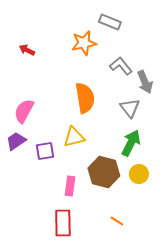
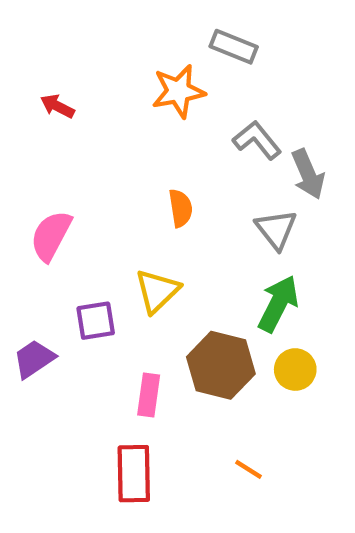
orange semicircle: (85, 98) -> (181, 208), size x0.6
yellow triangle: (74, 137) -> (157, 291), turned -30
purple trapezoid: (16, 141) -> (34, 359), moved

